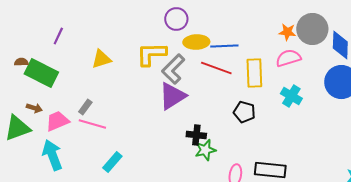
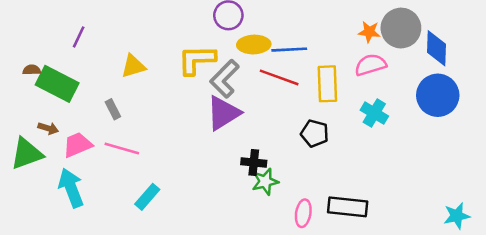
gray rectangle: (85, 107) -> (113, 109), moved, turned -63

